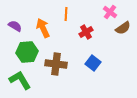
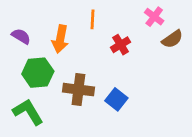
orange arrow: (43, 28) -> (60, 39), turned -144
blue square: (93, 63) -> (116, 99), moved

